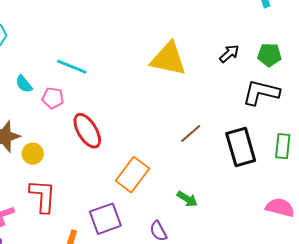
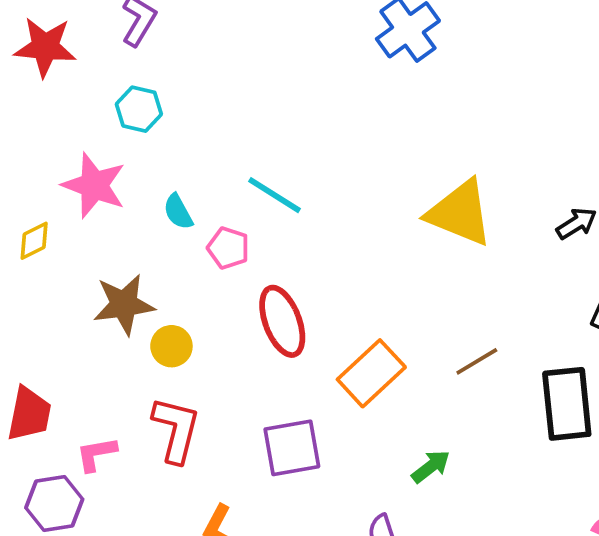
orange rectangle: (132, 175) -> (371, 373), moved
green arrow: (187, 199) -> (431, 467), moved, turned -80
purple square: (105, 219) -> (292, 448), moved

